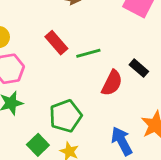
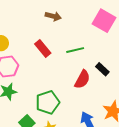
green line: (88, 53) -> (75, 50), moved

